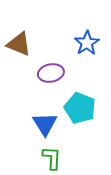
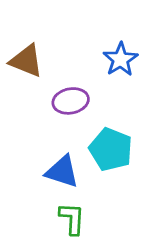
blue triangle: (45, 124) -> (62, 172), turned -40

